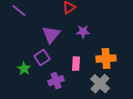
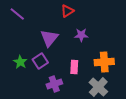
green star: (24, 69) -> (20, 62), moved

